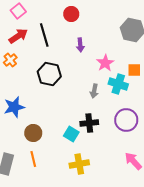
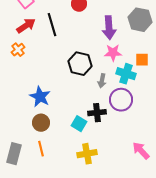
purple arrow: (80, 45) -> (109, 28), moved, size x1.6
pink star: (105, 63) -> (113, 53), turned 30
black hexagon: (49, 74) -> (80, 64), moved
blue star: (14, 107) -> (40, 97), moved, turned -30
purple circle: (126, 120) -> (121, 100), moved

